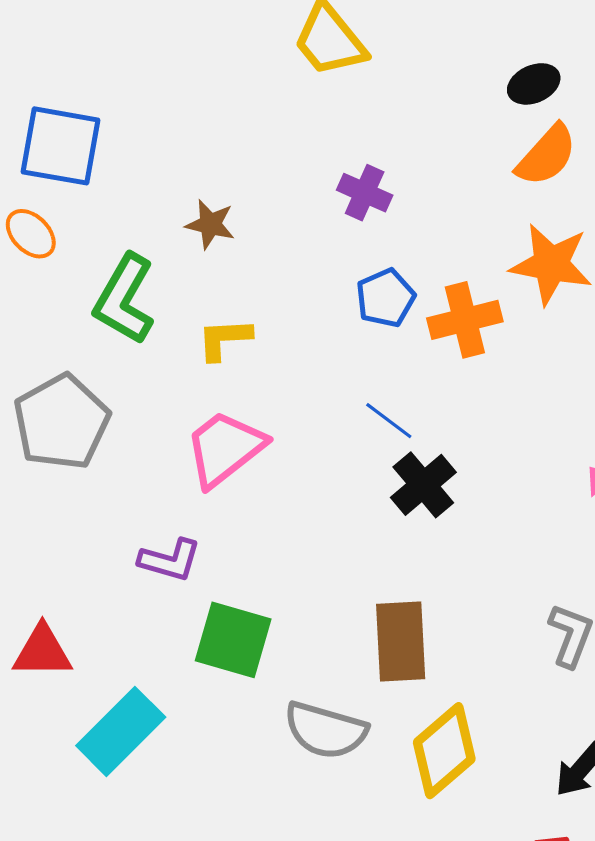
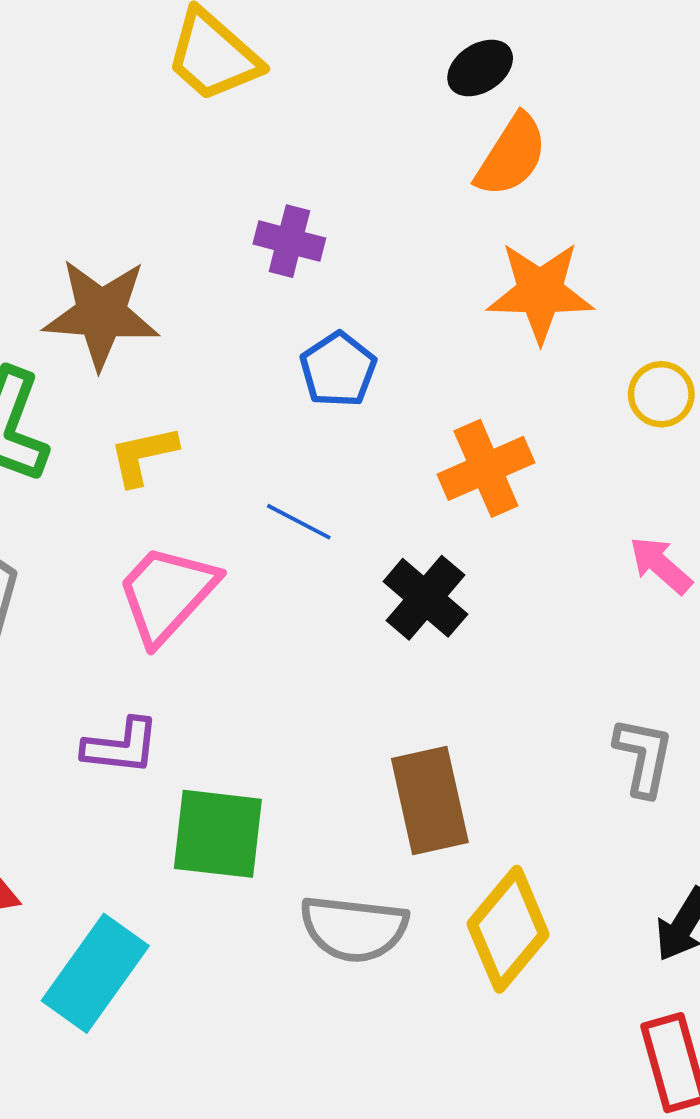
brown star: (210, 224) -> (101, 314), size x1.8
orange cross: (465, 320) -> (486, 468), moved
blue line: (389, 421) -> (299, 522), moved

